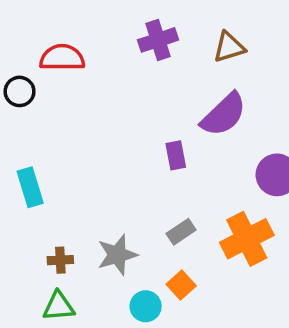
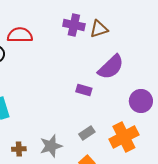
purple cross: (158, 40) -> (74, 25), turned 30
brown triangle: (229, 47) -> (99, 29), moved
purple rectangle: (176, 155) -> (84, 90), turned -63

